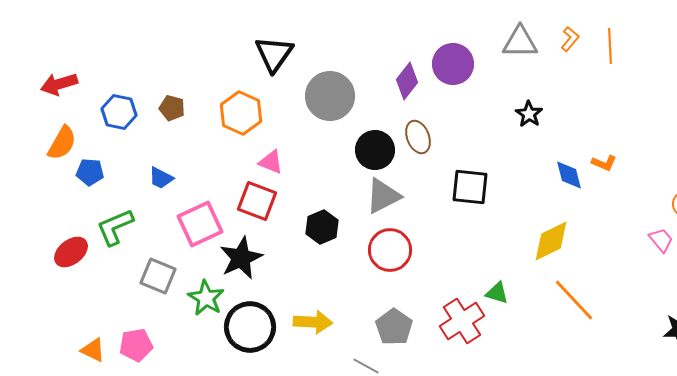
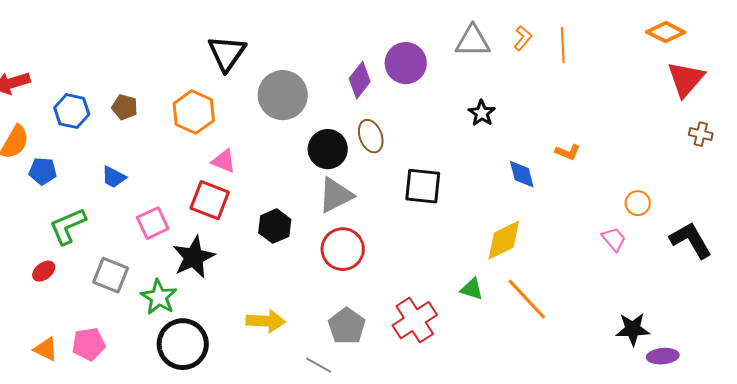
orange L-shape: (604, 163) -> (568, 152), moved
pink square: (200, 224) -> (153, 223), size x0.7
red ellipse: (71, 252) -> (44, 271), moved, size x0.7
green triangle: (497, 293) -> (472, 289), moved
black circle: (250, 327) -> (183, 344), moved

